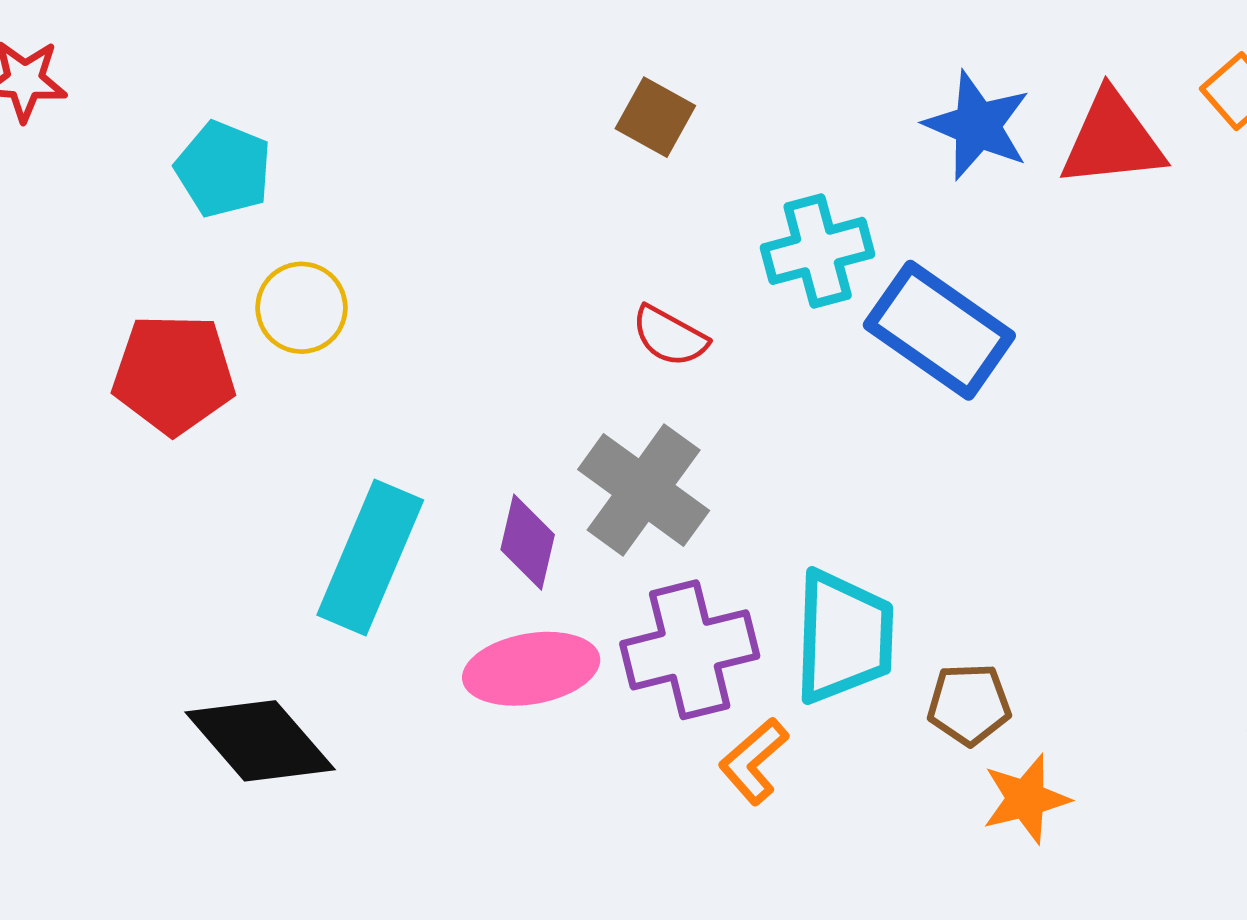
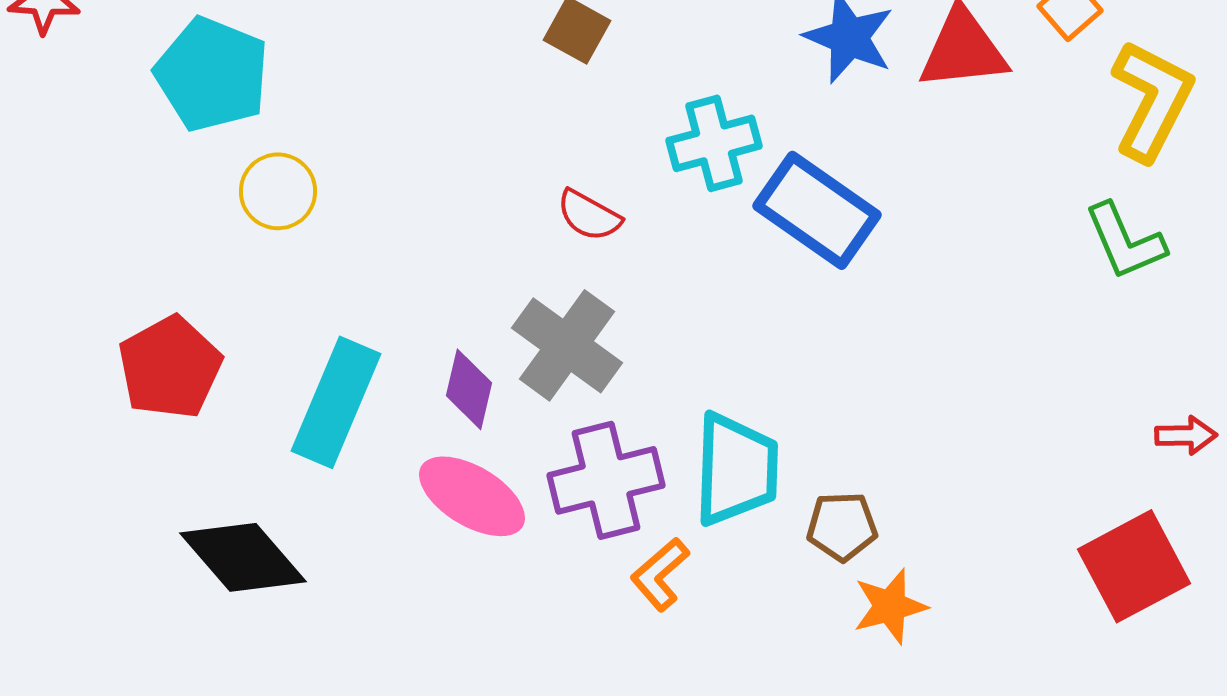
cyan pentagon: (223, 169) -> (212, 74), size x1.4
red pentagon: (174, 374) -> (170, 367), moved, turned -30
pink ellipse: (531, 669) -> (472, 496), turned 41

